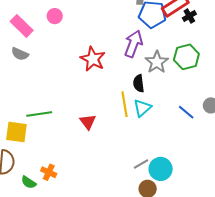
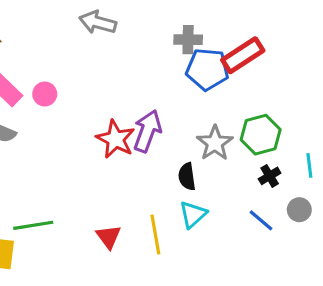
pink circle: (55, 16) -> (45, 94), moved
black cross: (189, 16) -> (270, 176), moved
purple arrow: (133, 44) -> (147, 131), moved
yellow line: (125, 104) -> (155, 234), moved

